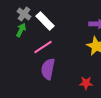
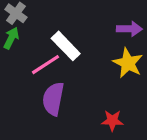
white rectangle: (45, 21) -> (66, 46), moved

